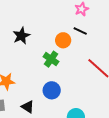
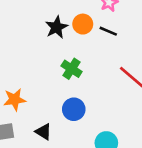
black star: (21, 36) -> (56, 27), moved
orange circle: (63, 40) -> (83, 24), moved

